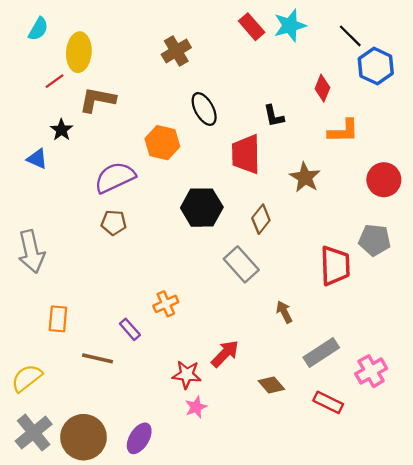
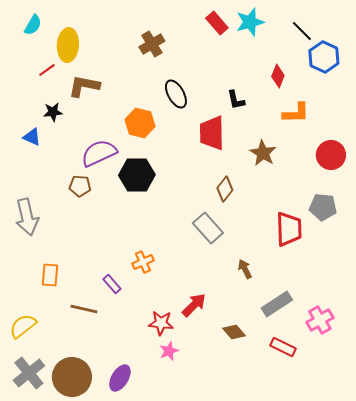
black star: (61, 130) -> (53, 112), turned 30
black hexagon: (202, 208) -> (137, 175), moved
brown pentagon: (114, 223) -> (80, 186), moved

